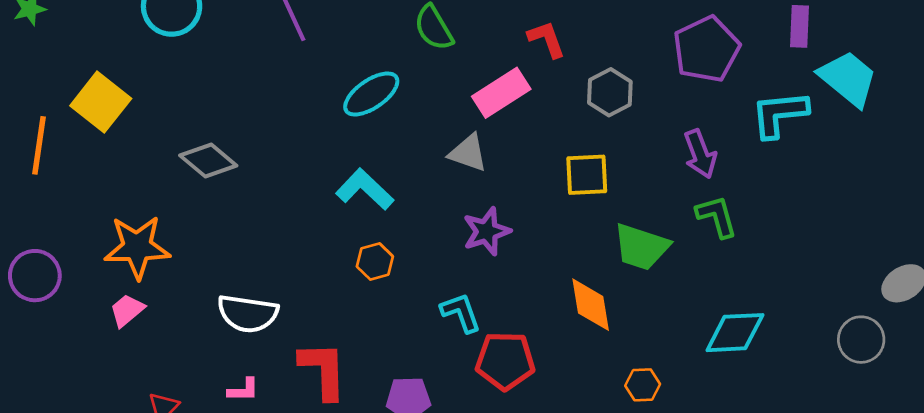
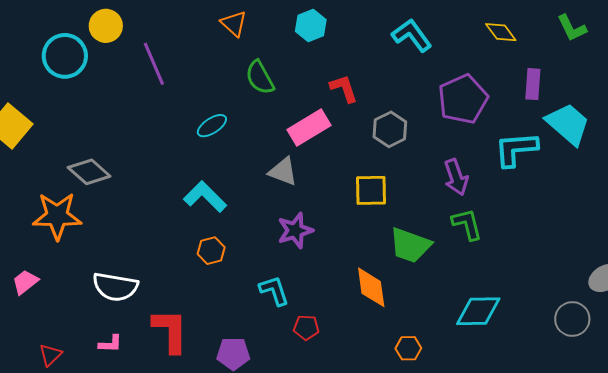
cyan ellipse: (371, 94) -> (212, 126), size x0.7
orange star: (137, 247) -> (57, 216), moved
red pentagon: (505, 361) -> (306, 327), size x0.6

